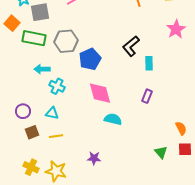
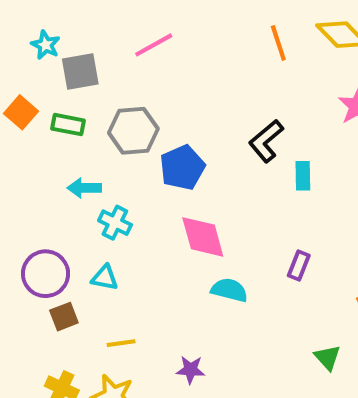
orange square: (12, 23) -> (21, 112), moved
green rectangle: (34, 38) -> (68, 125), size x0.7
purple rectangle: (147, 96) -> (299, 266), moved
purple circle: (23, 111) -> (46, 274), size x1.5
yellow line: (56, 136) -> (121, 343), moved

